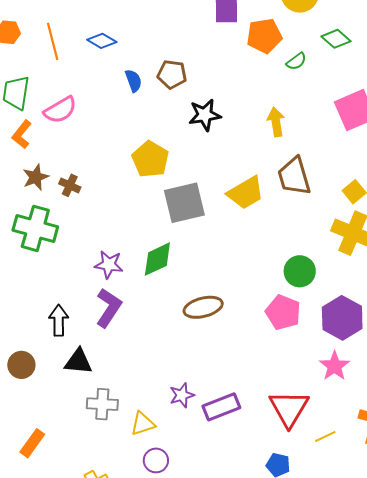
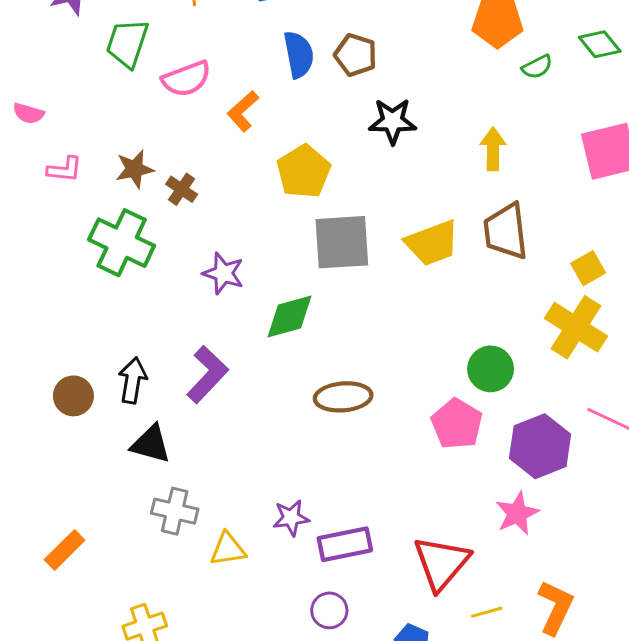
blue semicircle: (133, 81) -> (299, 55), size x1.4
orange L-shape: (22, 134) -> (243, 111), moved
purple star: (109, 265) -> (223, 273), moved
brown circle: (21, 365) -> (73, 396), moved
purple circle: (156, 460) -> (329, 610), moved

